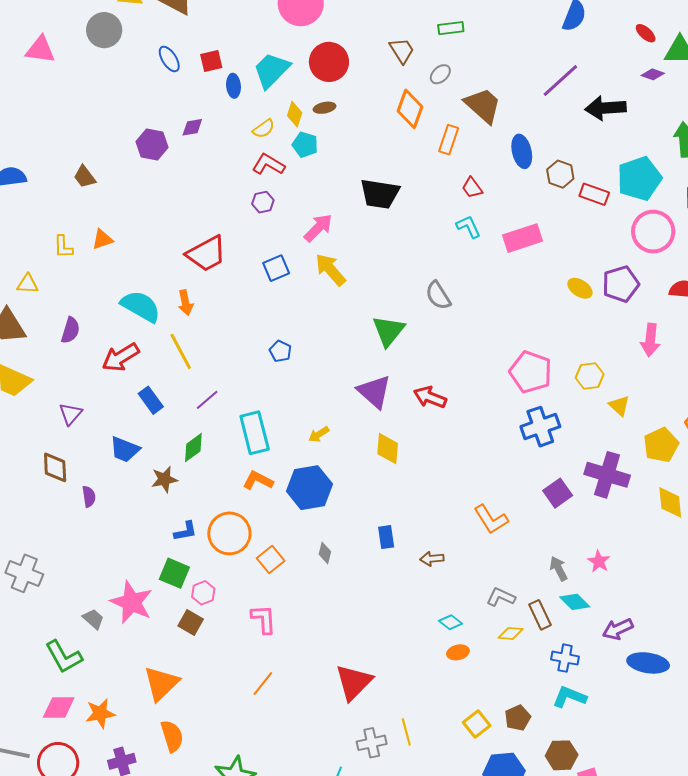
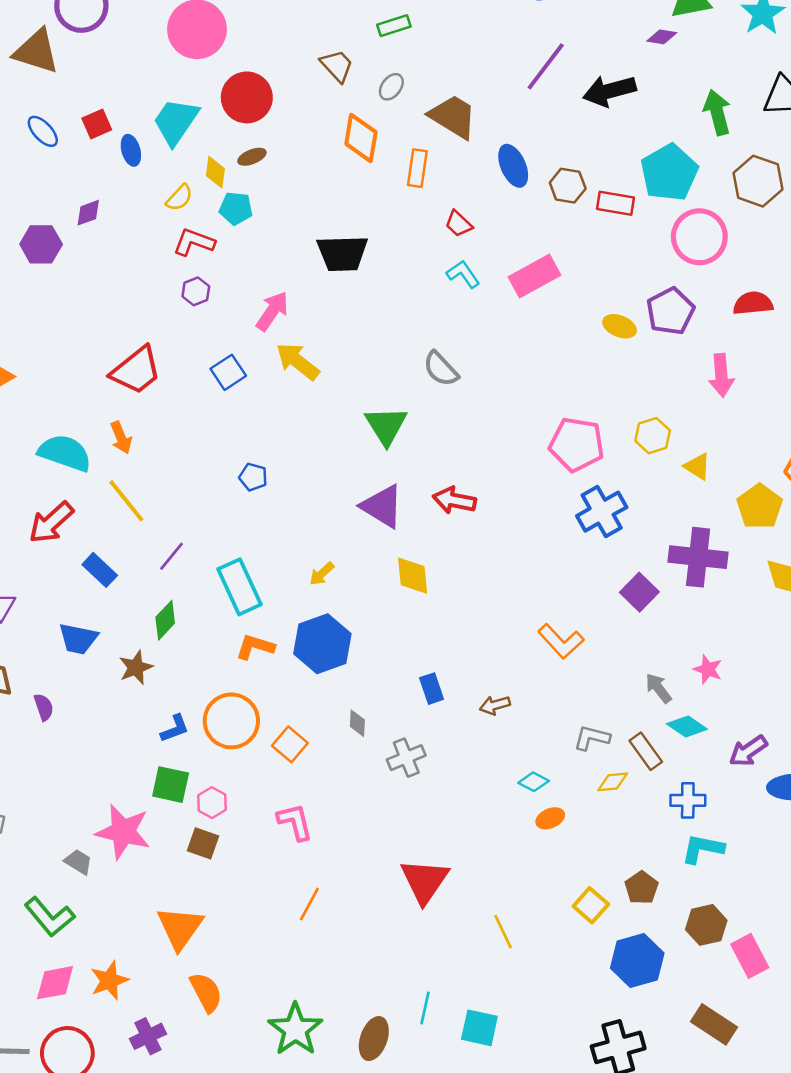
gray cross: (372, 743) -> (406, 758), moved

